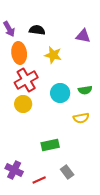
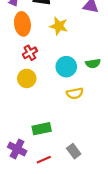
red cross: (26, 80) -> (30, 53), size x0.6
yellow semicircle: (81, 118) -> (75, 93), moved
green rectangle: (50, 145) -> (42, 129), moved

